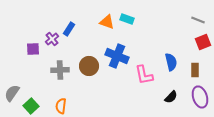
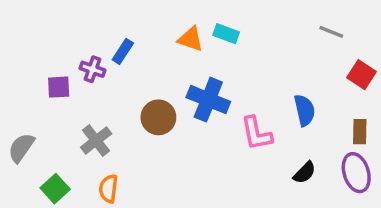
gray line: (198, 20) -> (331, 32), moved
purple cross: (52, 39) -> (93, 69), turned -32
red square: (203, 42) -> (362, 75), turned -35
gray cross: (60, 70) -> (96, 141), moved, turned -36
brown rectangle: (195, 70) -> (360, 132), moved
gray semicircle: (12, 93) -> (21, 148), moved

